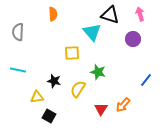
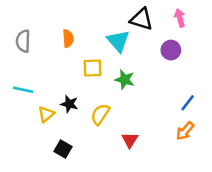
orange semicircle: (53, 14) -> (68, 38), moved
green star: (98, 72) -> (125, 80), moved
yellow triangle: (37, 97) -> (46, 114), moved, turned -32
orange arrow: (123, 105) -> (185, 131), moved

